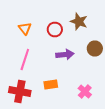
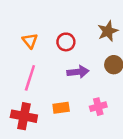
brown star: (79, 22) -> (108, 31), moved, turned 30
pink cross: (85, 92) -> (98, 107), moved, turned 32

